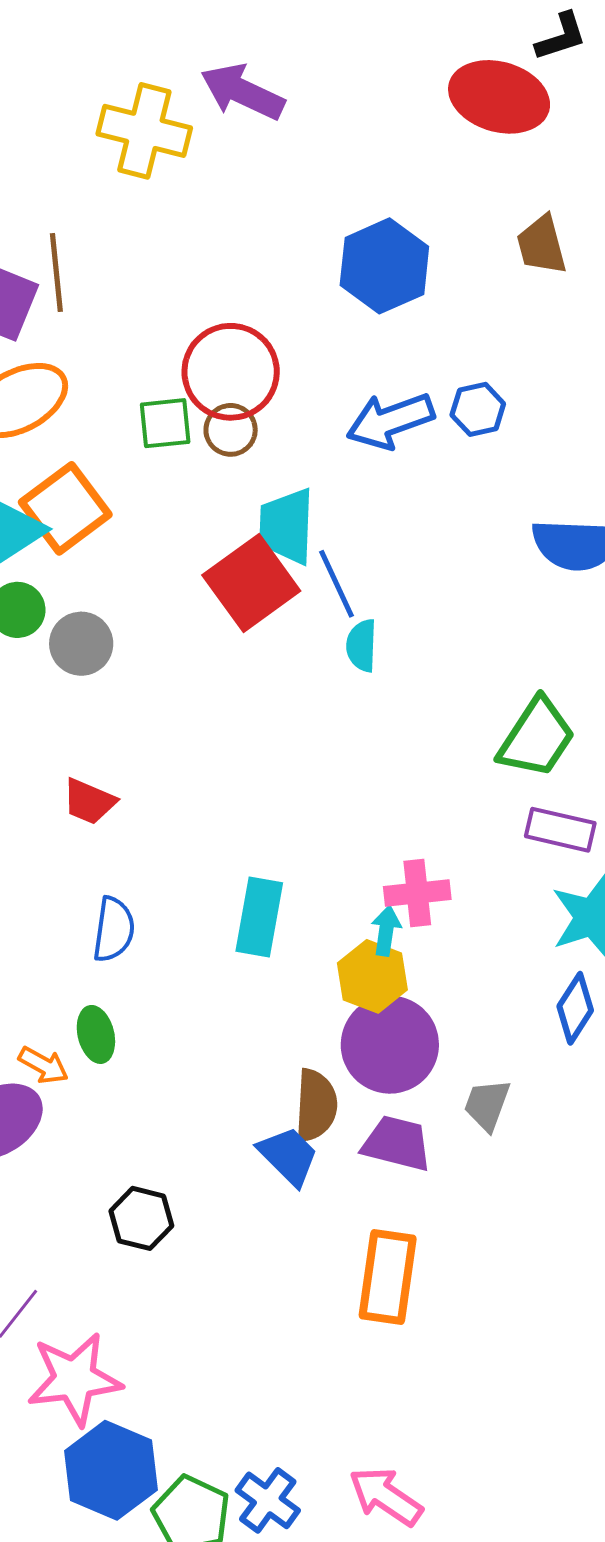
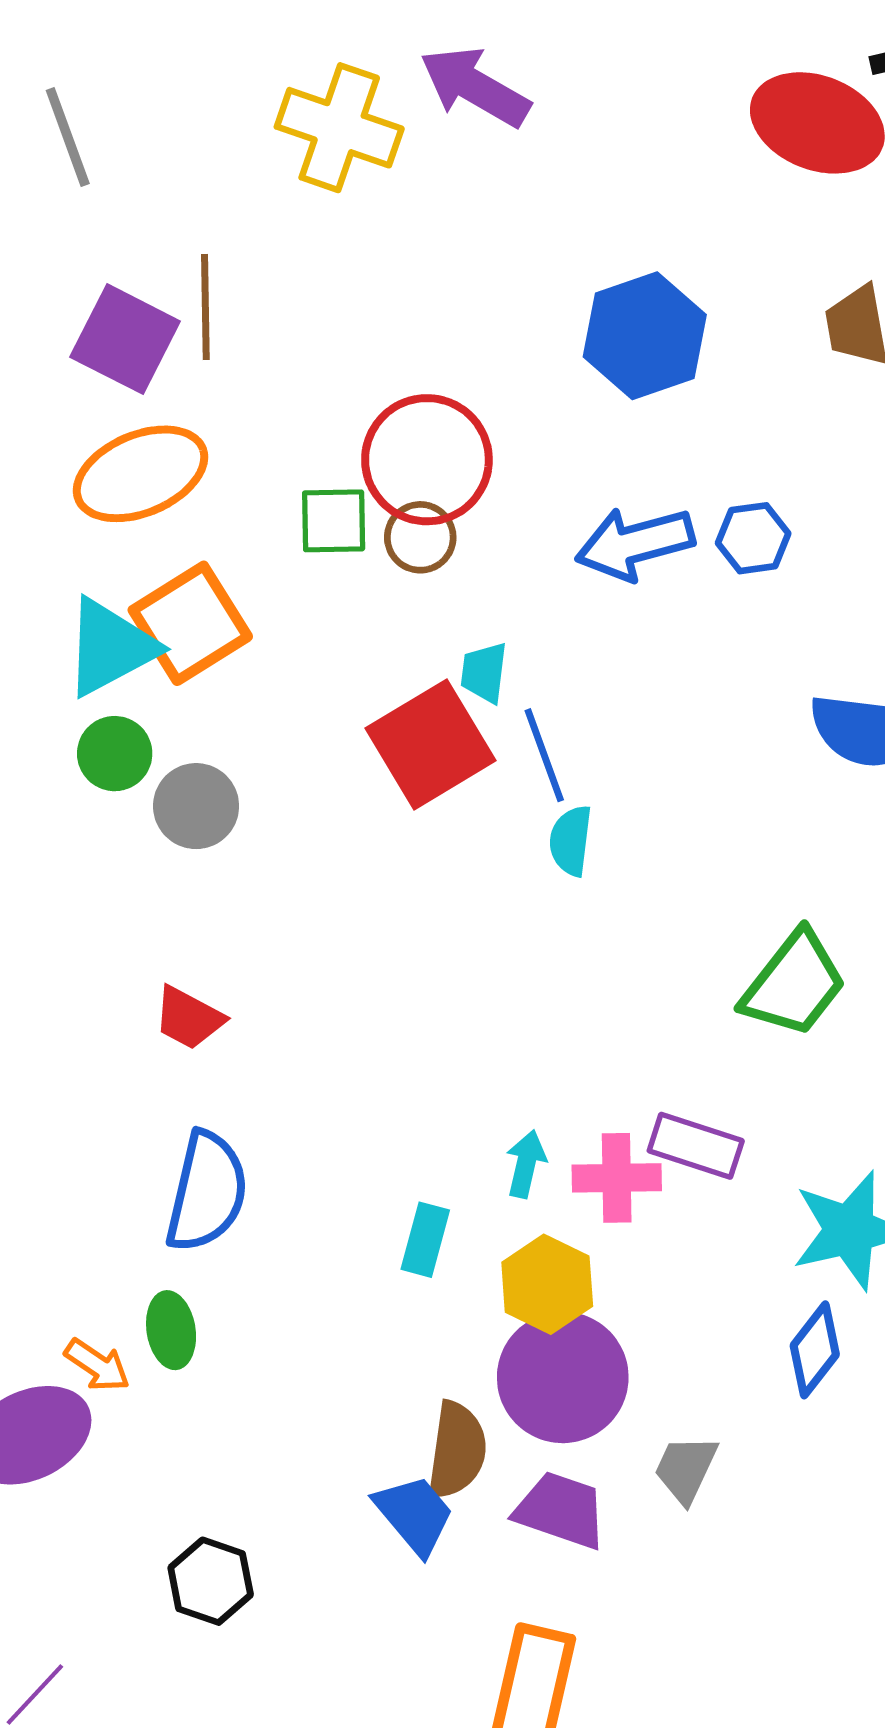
cyan trapezoid: (286, 526) -> (484, 672), size x0.6
purple rectangle: (560, 830) -> (696, 1146), moved
cyan rectangle: (259, 917) -> (425, 1240), moved, size x0.7
blue semicircle: (114, 929) -> (207, 1192), size x1.4
cyan arrow: (386, 931) -> (526, 1164), moved

